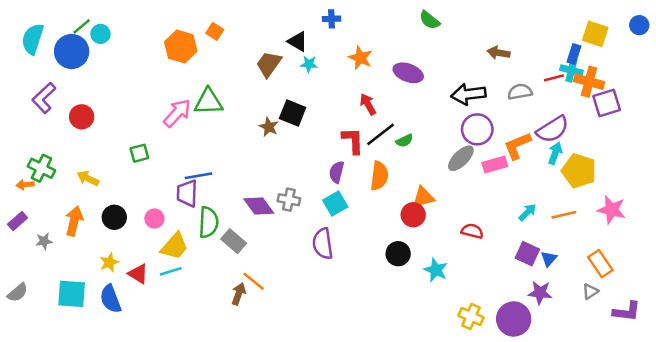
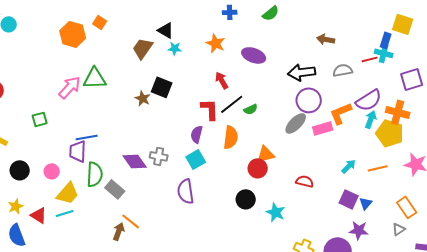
blue cross: (332, 19) -> (230, 12), moved
green semicircle: (430, 20) -> (271, 13), turned -78
orange cross: (589, 82) -> (398, 112), moved

